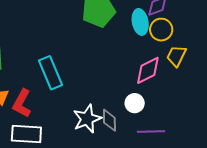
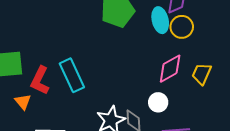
yellow trapezoid: (176, 56) -> (202, 74), moved
red L-shape: (22, 103) -> (40, 81), moved

